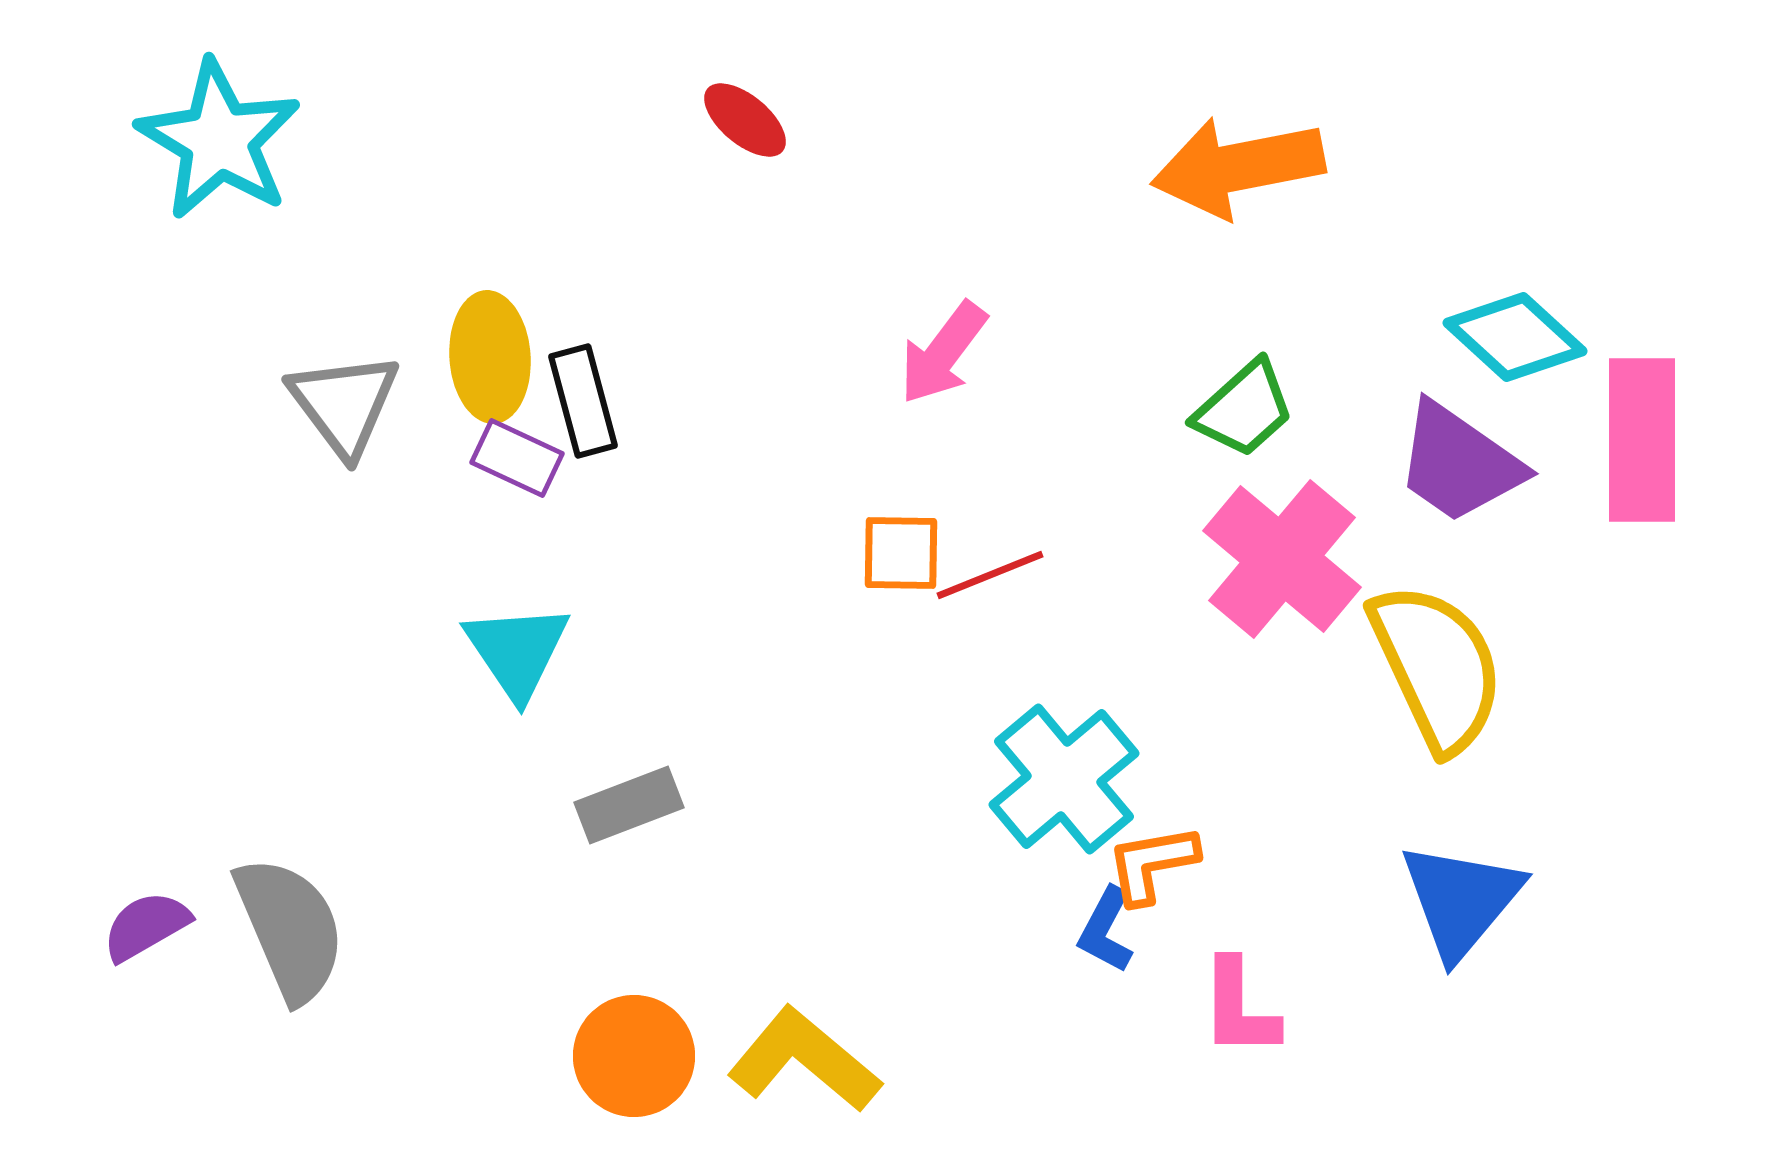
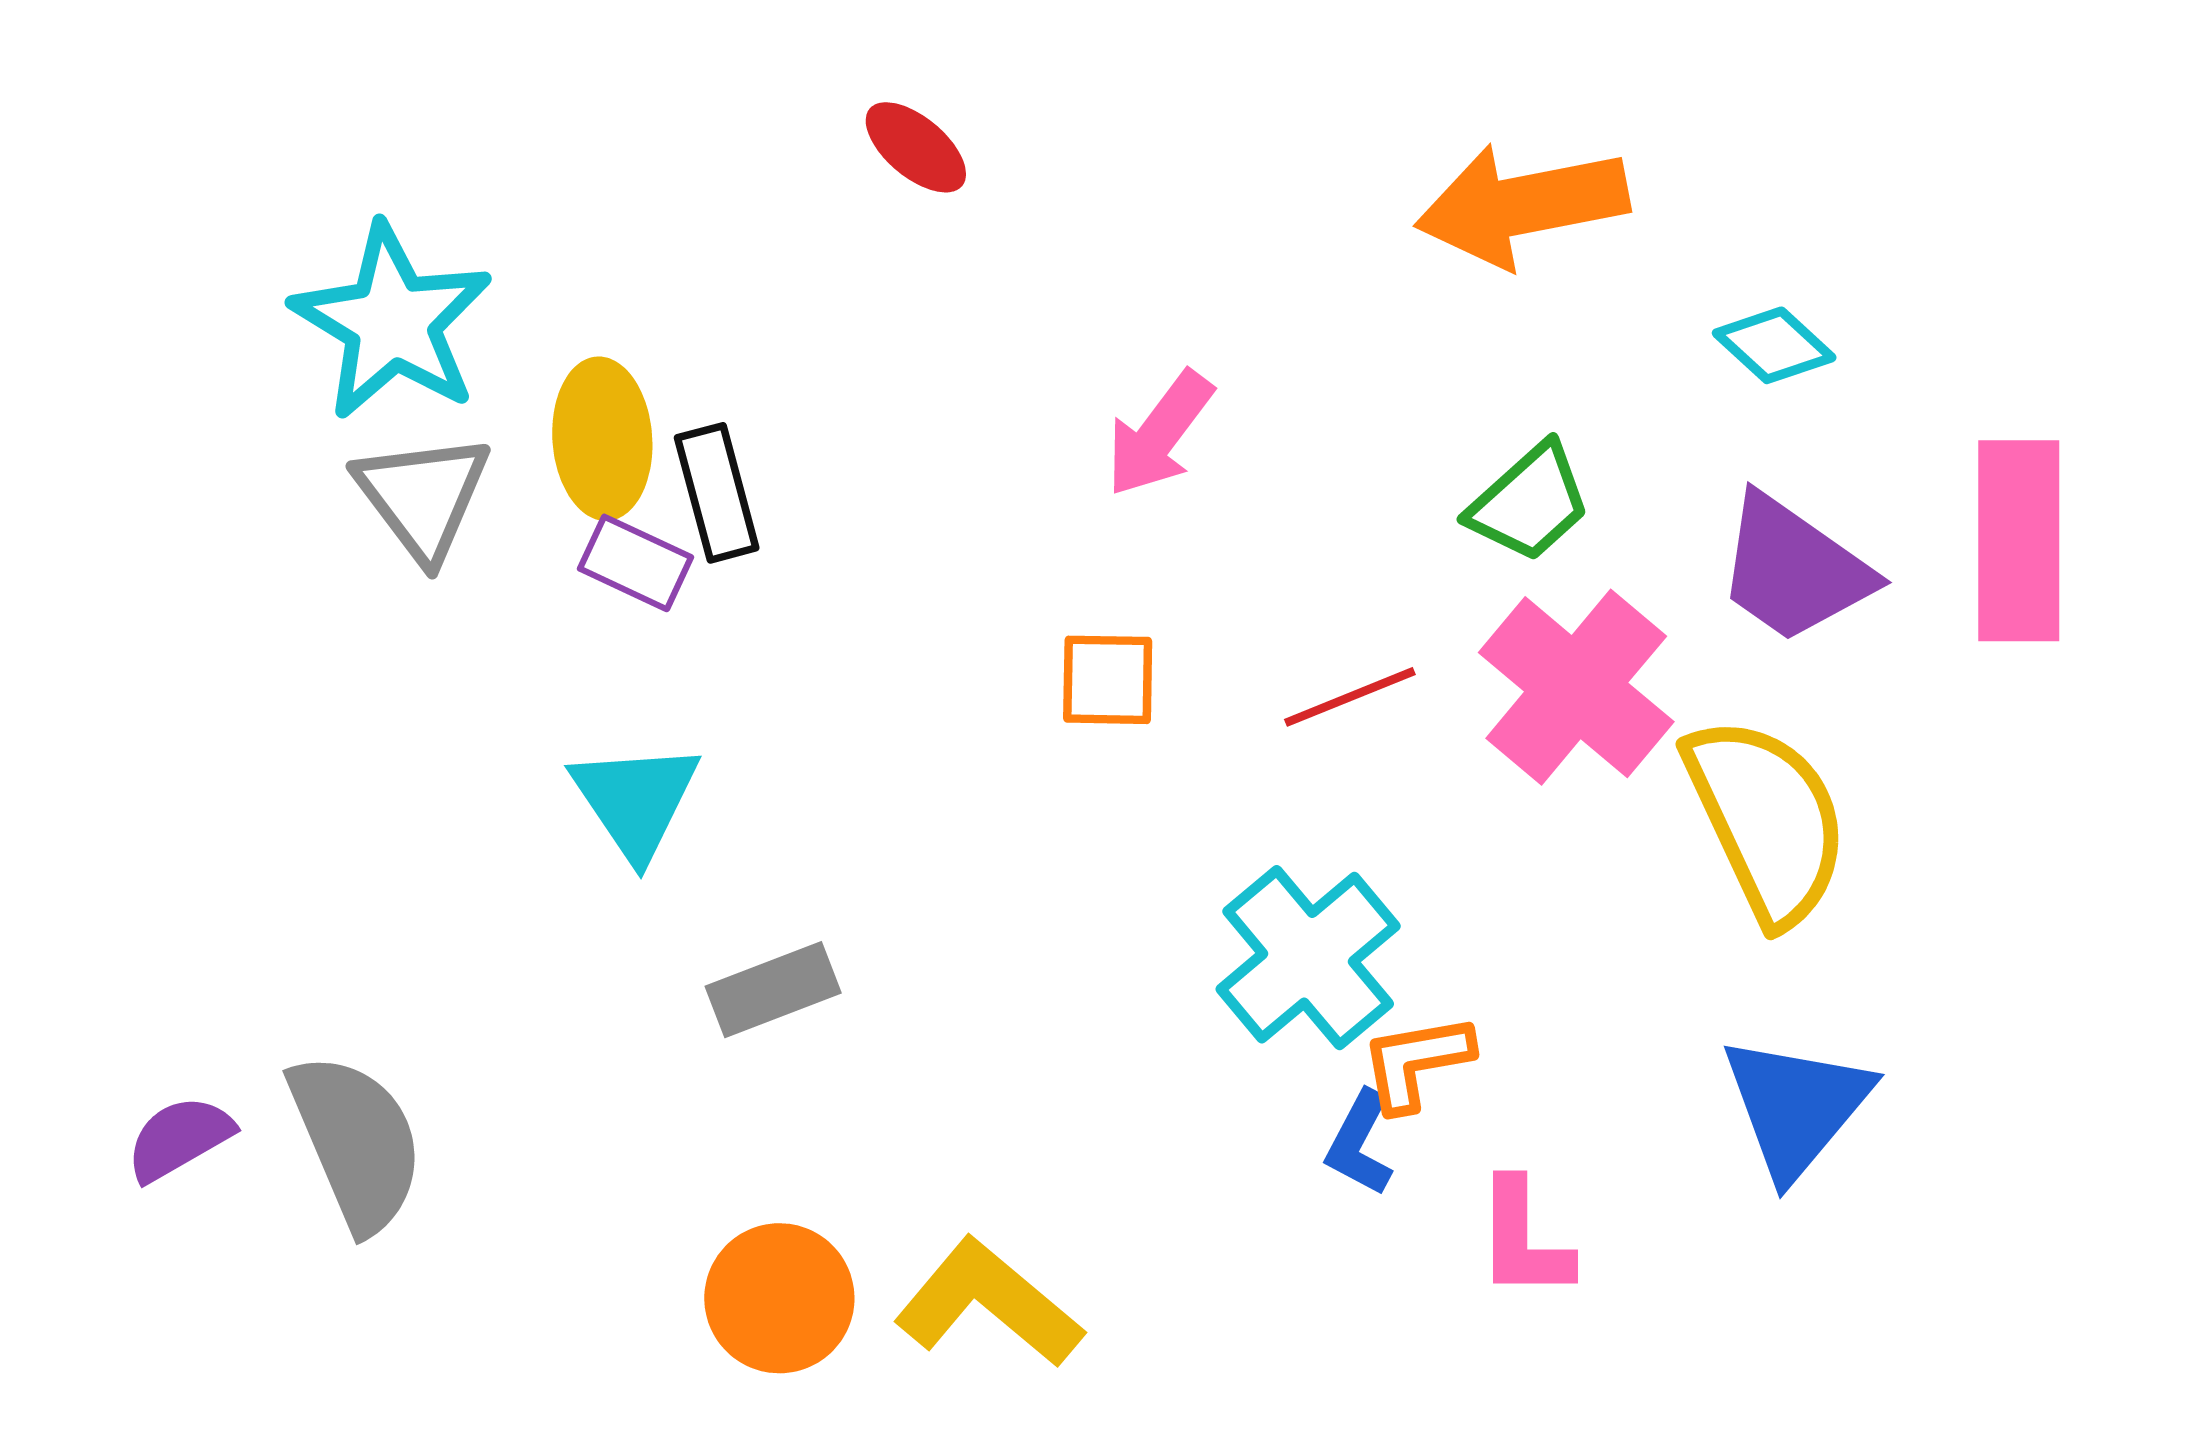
cyan star: (219, 140) -> (392, 322), moved
cyan diamond: (1515, 337) -> (1774, 345), moved, size x0.7
red line: (990, 575) -> (1350, 697), moved

